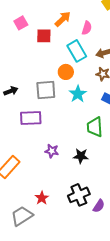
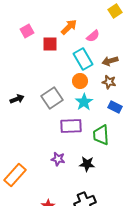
pink semicircle: (87, 28) -> (93, 36), turned 32
orange circle: (66, 72) -> (80, 81), moved
gray square: (46, 90) -> (52, 98), turned -30
purple rectangle: (31, 118) -> (71, 126), moved

